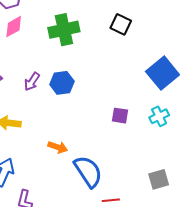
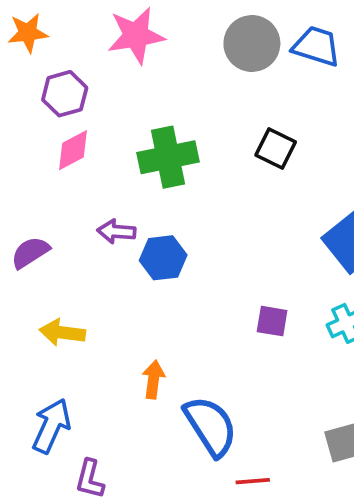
purple arrow: (32, 82) -> (116, 232), moved, turned 60
orange arrow: (58, 147) -> (153, 380), turned -102

